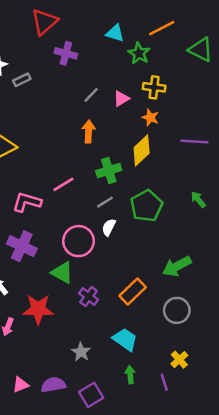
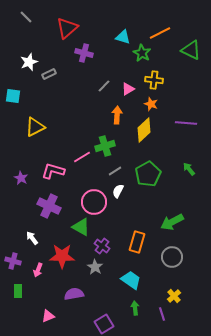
orange arrow: (89, 131) -> (117, 115), moved
green cross: (109, 171) -> (105, 146), moved
orange rectangle: (133, 291) -> (137, 242), turned -30
gray star: (81, 352) -> (95, 267), moved
purple semicircle: (53, 385) -> (74, 294), moved

